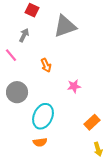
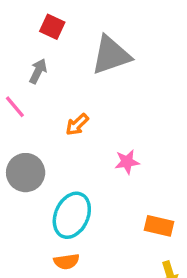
orange arrow: (46, 65) -> (77, 125), turned 72
orange rectangle: (92, 122) -> (159, 226), turned 56

